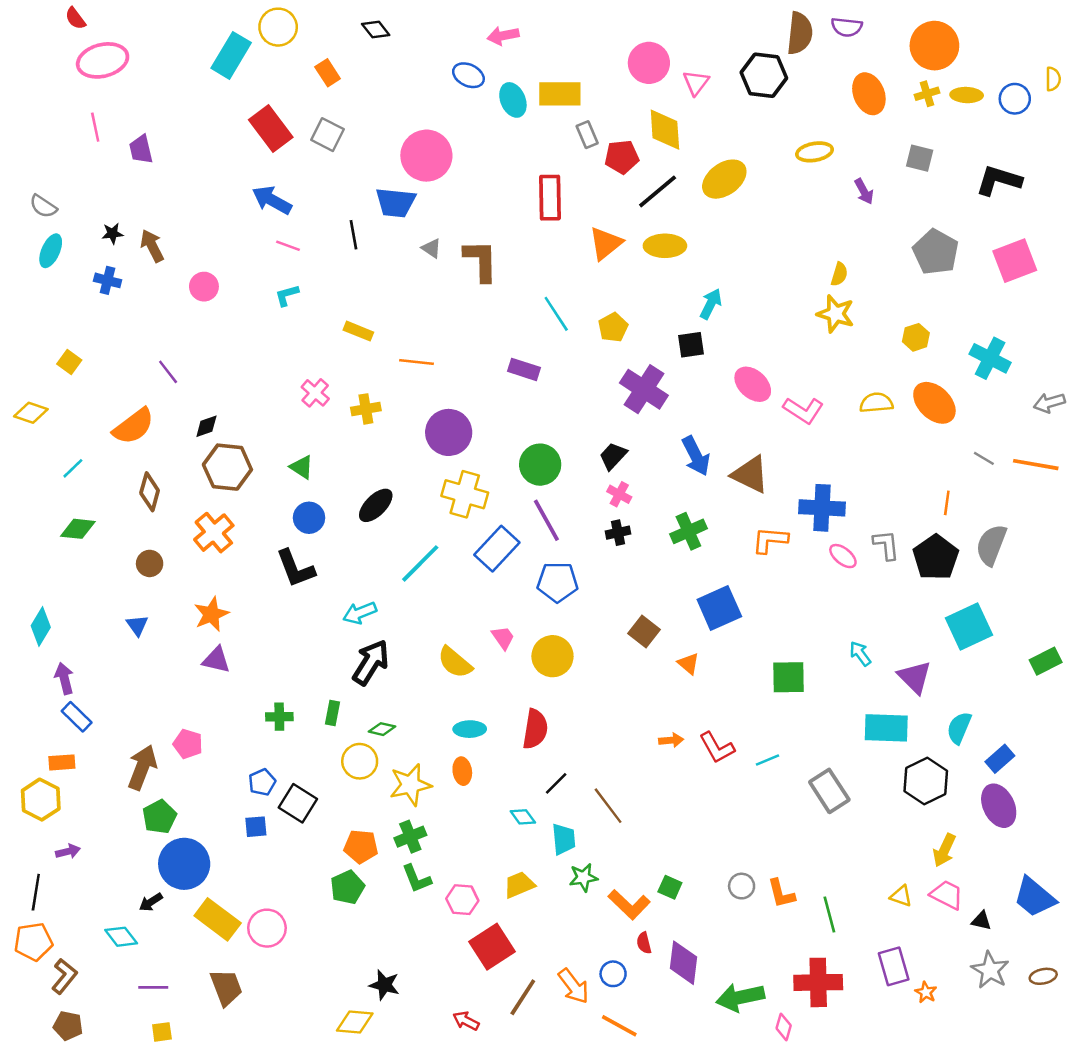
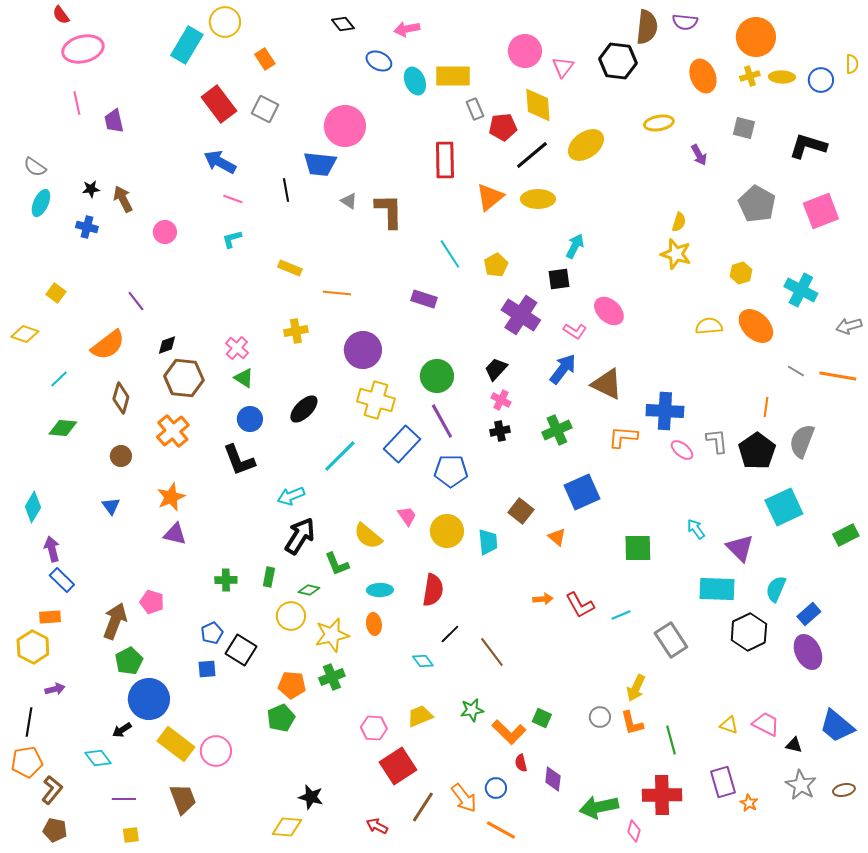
black diamond: (376, 30) -> (343, 24), moved
pink cross: (315, 393) -> (237, 348), moved
pink L-shape: (803, 410) -> (575, 331), moved, size x0.7
blue arrow: (696, 456) -> (563, 369), turned -116
cyan trapezoid: (564, 839) -> (488, 542), moved
yellow arrow: (944, 850) -> (636, 688), moved
green L-shape: (417, 879) -> (337, 564), moved
purple diamond: (684, 963) -> (553, 779), size x0.7

